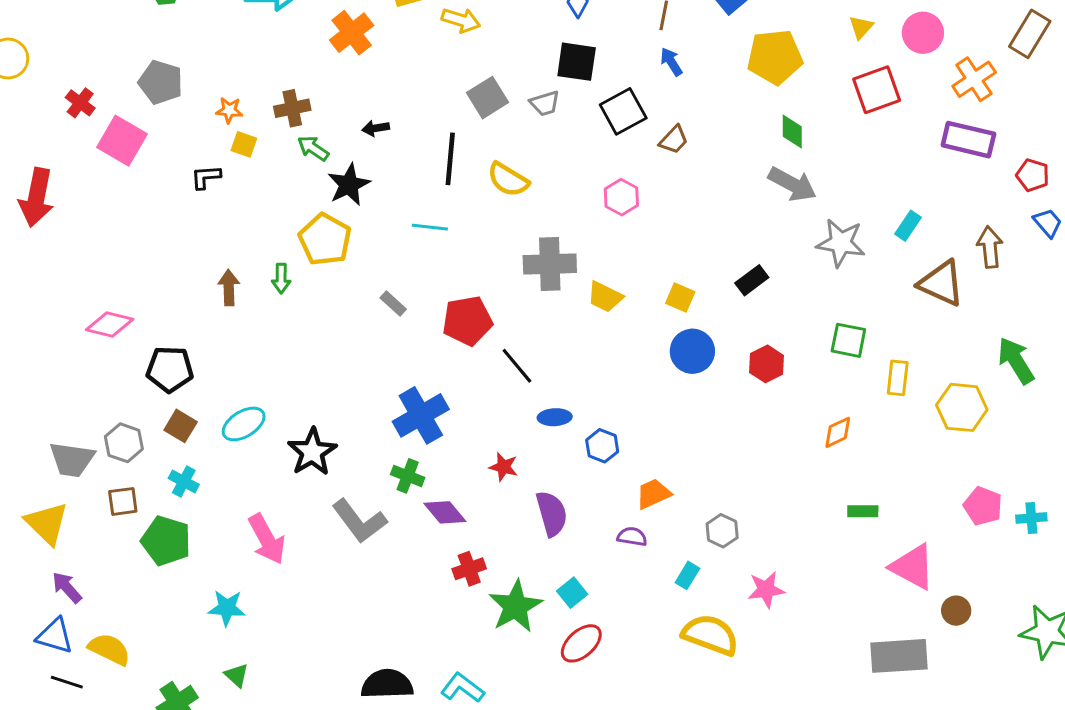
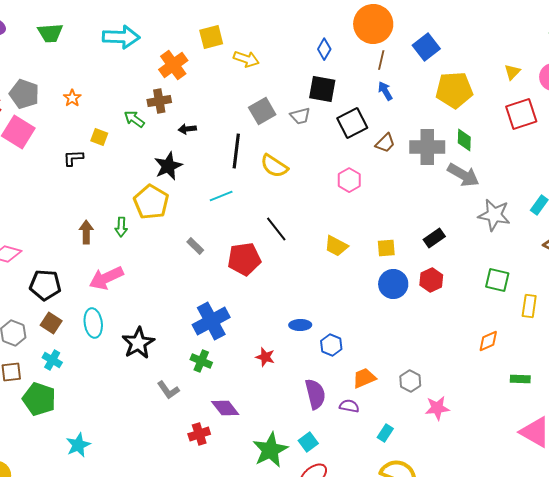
gray pentagon: (161, 82) -> (24, 94), moved
brown cross: (292, 108) -> (159, 101), moved
orange star: (229, 110) -> (72, 98), moved, turned 30
green arrow: (313, 148) -> (134, 119), moved
cyan line: (430, 227) -> (221, 196), turned -30
gray cross: (550, 264) -> (427, 147), moved
yellow square: (680, 297) -> (386, 248), turned -30
red hexagon: (766, 364) -> (431, 280), moved
black line: (517, 366) -> (276, 229), moved
cyan ellipse: (244, 424) -> (93, 323), turned -68
green rectangle: (863, 511) -> (520, 379), moved
purple diamond: (445, 512) -> (225, 408), moved
purple semicircle: (552, 514) -> (315, 394), moved
gray L-shape: (359, 521) -> (168, 390), size x0.6
gray hexagon: (722, 531) -> (410, 381), moved
pink arrow: (267, 539) -> (106, 278), moved, turned 92
red cross: (469, 569) -> (199, 434), moved
pink star: (766, 589) -> (437, 408), moved
cyan star: (227, 608) -> (78, 445), turned -30

